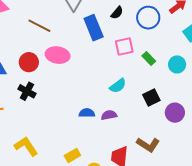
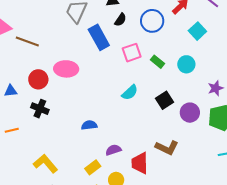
brown line: (39, 26) -> (27, 41), moved
blue semicircle: (87, 113) -> (89, 125), moved
purple semicircle: (109, 115) -> (113, 150), moved

